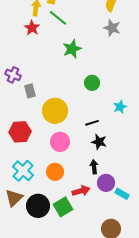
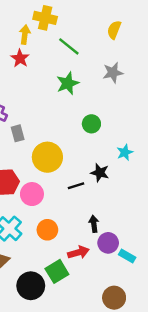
green line: (58, 18) -> (69, 46), moved
gray star: (112, 28) -> (113, 73), moved, turned -30
black line: (92, 123) -> (76, 186), moved
pink circle: (60, 142) -> (32, 194), moved
black star: (99, 142) -> (100, 173), moved
black circle: (38, 206) -> (31, 286), moved

